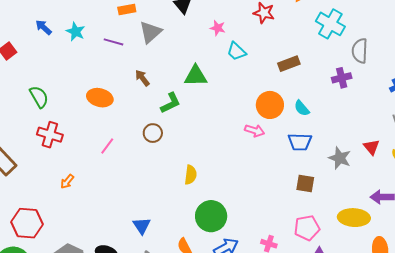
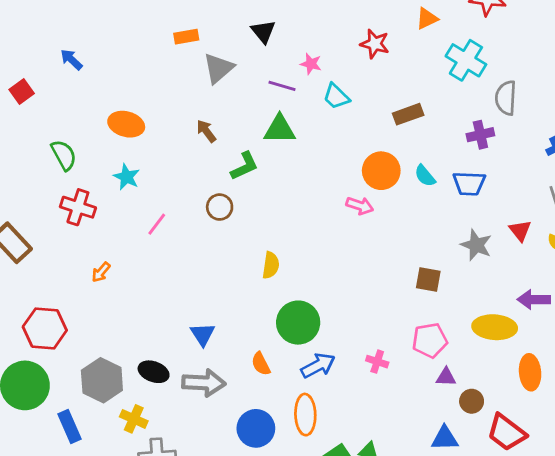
cyan star: (76, 32) -> (127, 177), moved
purple line: (114, 42) -> (282, 86), moved
orange ellipse: (100, 98) -> (126, 124), moved
blue trapezoid: (300, 142) -> (469, 184), moved

